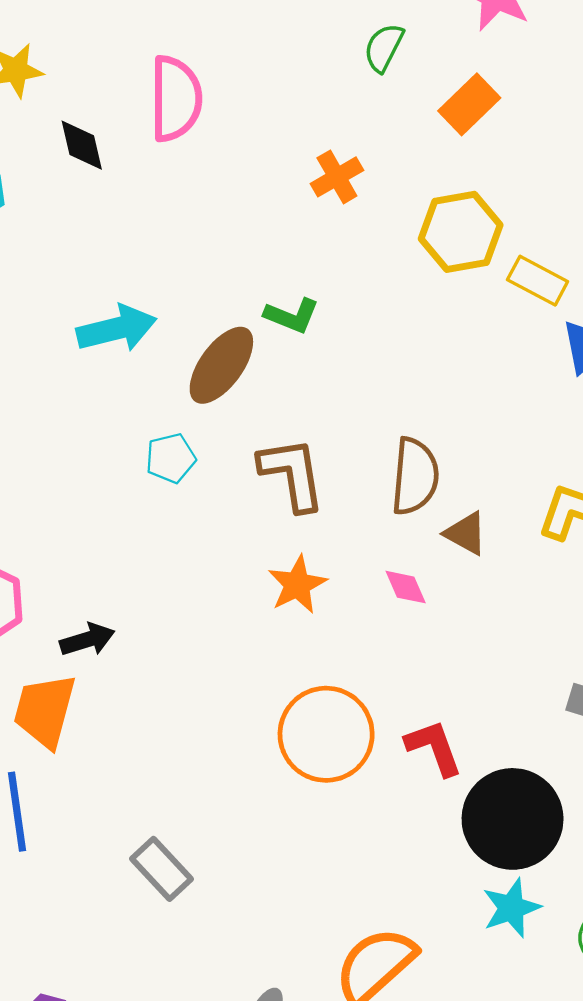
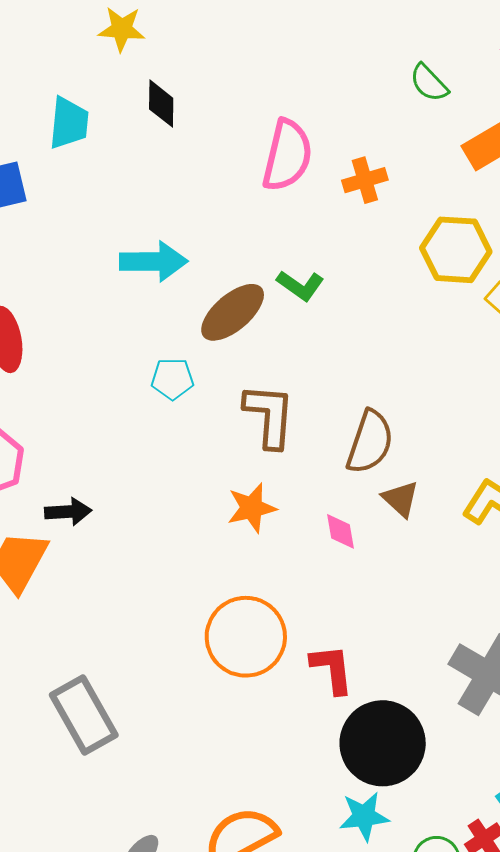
green semicircle: (384, 48) -> (429, 83), turned -84
pink semicircle: (176, 99) -> (287, 155), moved
gray rectangle: (161, 869) -> (84, 715), size x1.4

